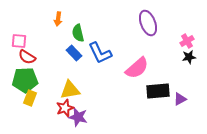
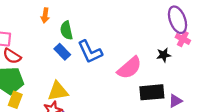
purple ellipse: (148, 23) -> (178, 20), moved
pink cross: (187, 41) -> (183, 39), turned -32
black star: (189, 57) -> (164, 55), moved

